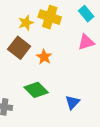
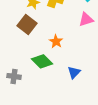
orange star: (44, 57) -> (56, 41), moved

